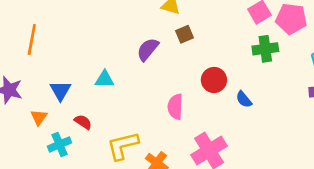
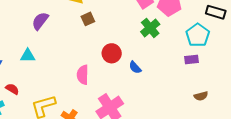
purple semicircle: (148, 49) -> (40, 21), moved
green cross: (265, 49) -> (150, 28), turned -30

